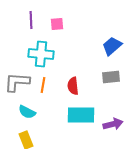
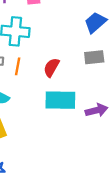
red semicircle: (73, 86) -> (51, 67), turned 36

